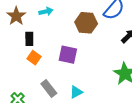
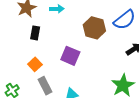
orange square: (34, 58) -> (35, 64), moved

